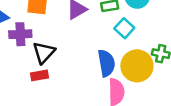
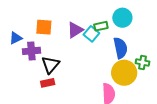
cyan square: (124, 28) -> (91, 34), moved
blue semicircle: (106, 63) -> (120, 48), moved

